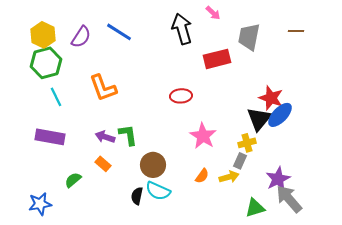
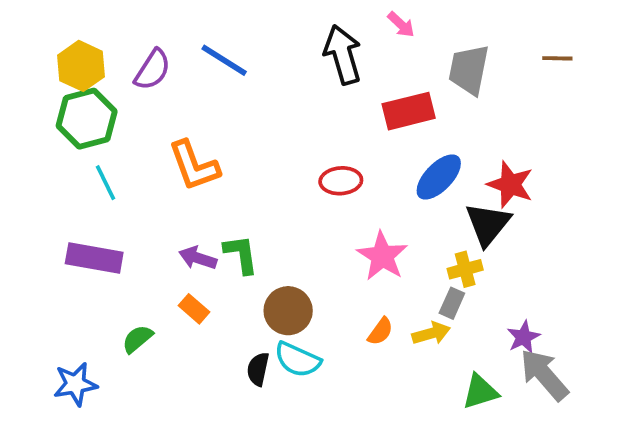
blue ellipse: (280, 115) -> (439, 177), moved
purple star: (278, 179) -> (523, 337), size x0.7

